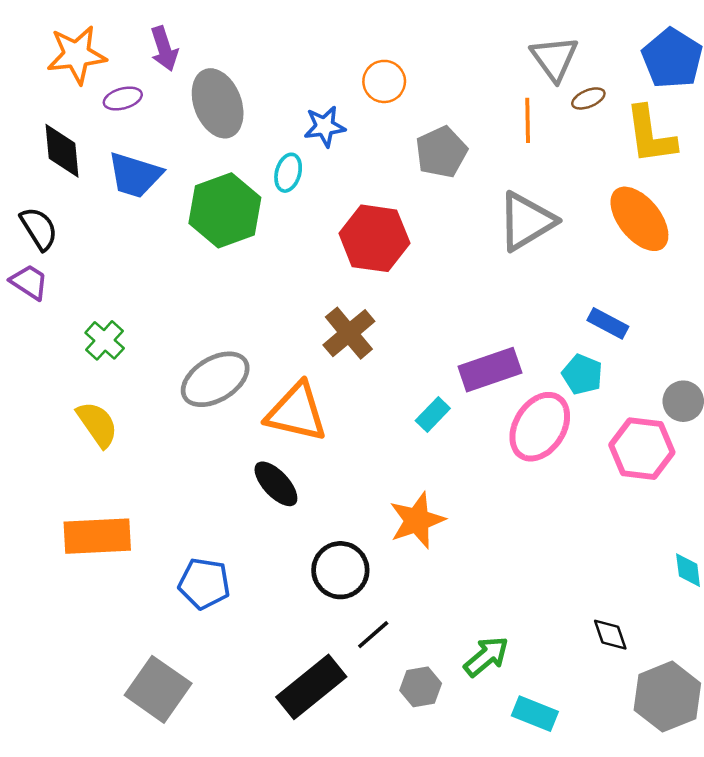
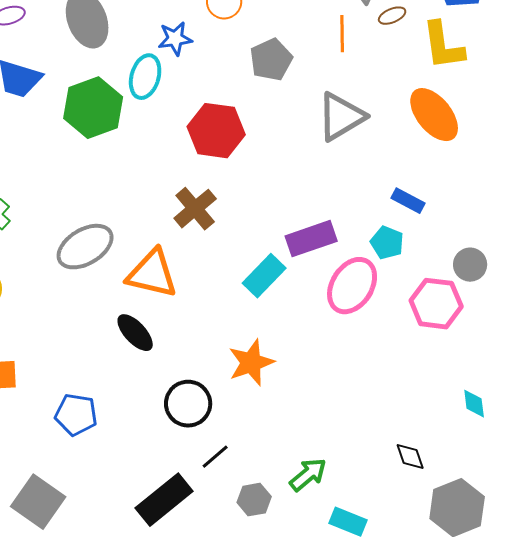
cyan ellipse: (288, 173) -> (145, 77), size x1.4
cyan rectangle: (433, 415) -> (264, 276), size x1.5

